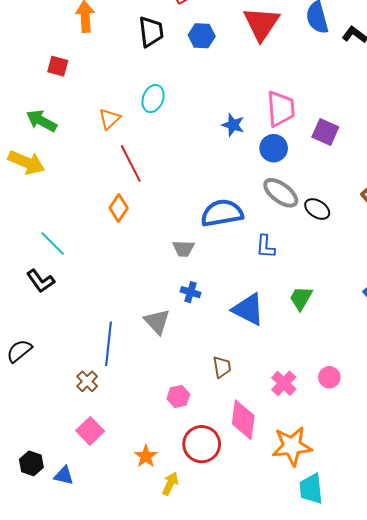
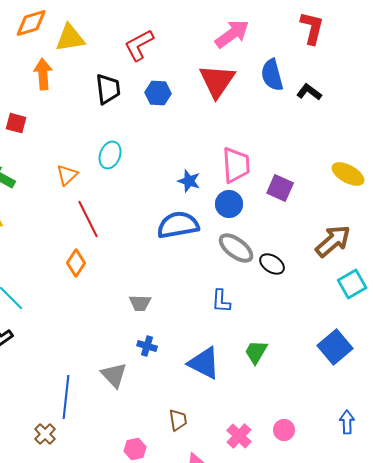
blue semicircle: (222, 213) -> (178, 225), moved

